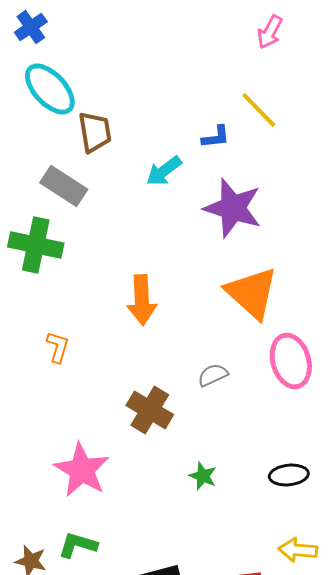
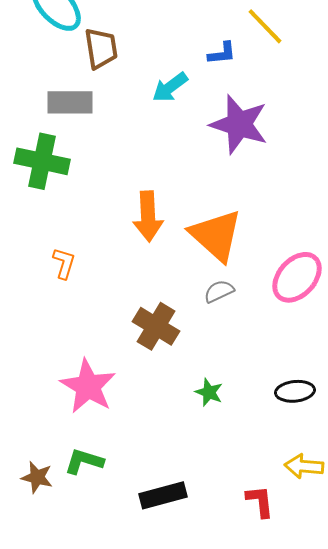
gray rectangle: (64, 186) -> (70, 102), turned -33
orange triangle: (252, 293) -> (216, 235), moved
pink ellipse: (291, 361) -> (297, 277), turned 58

